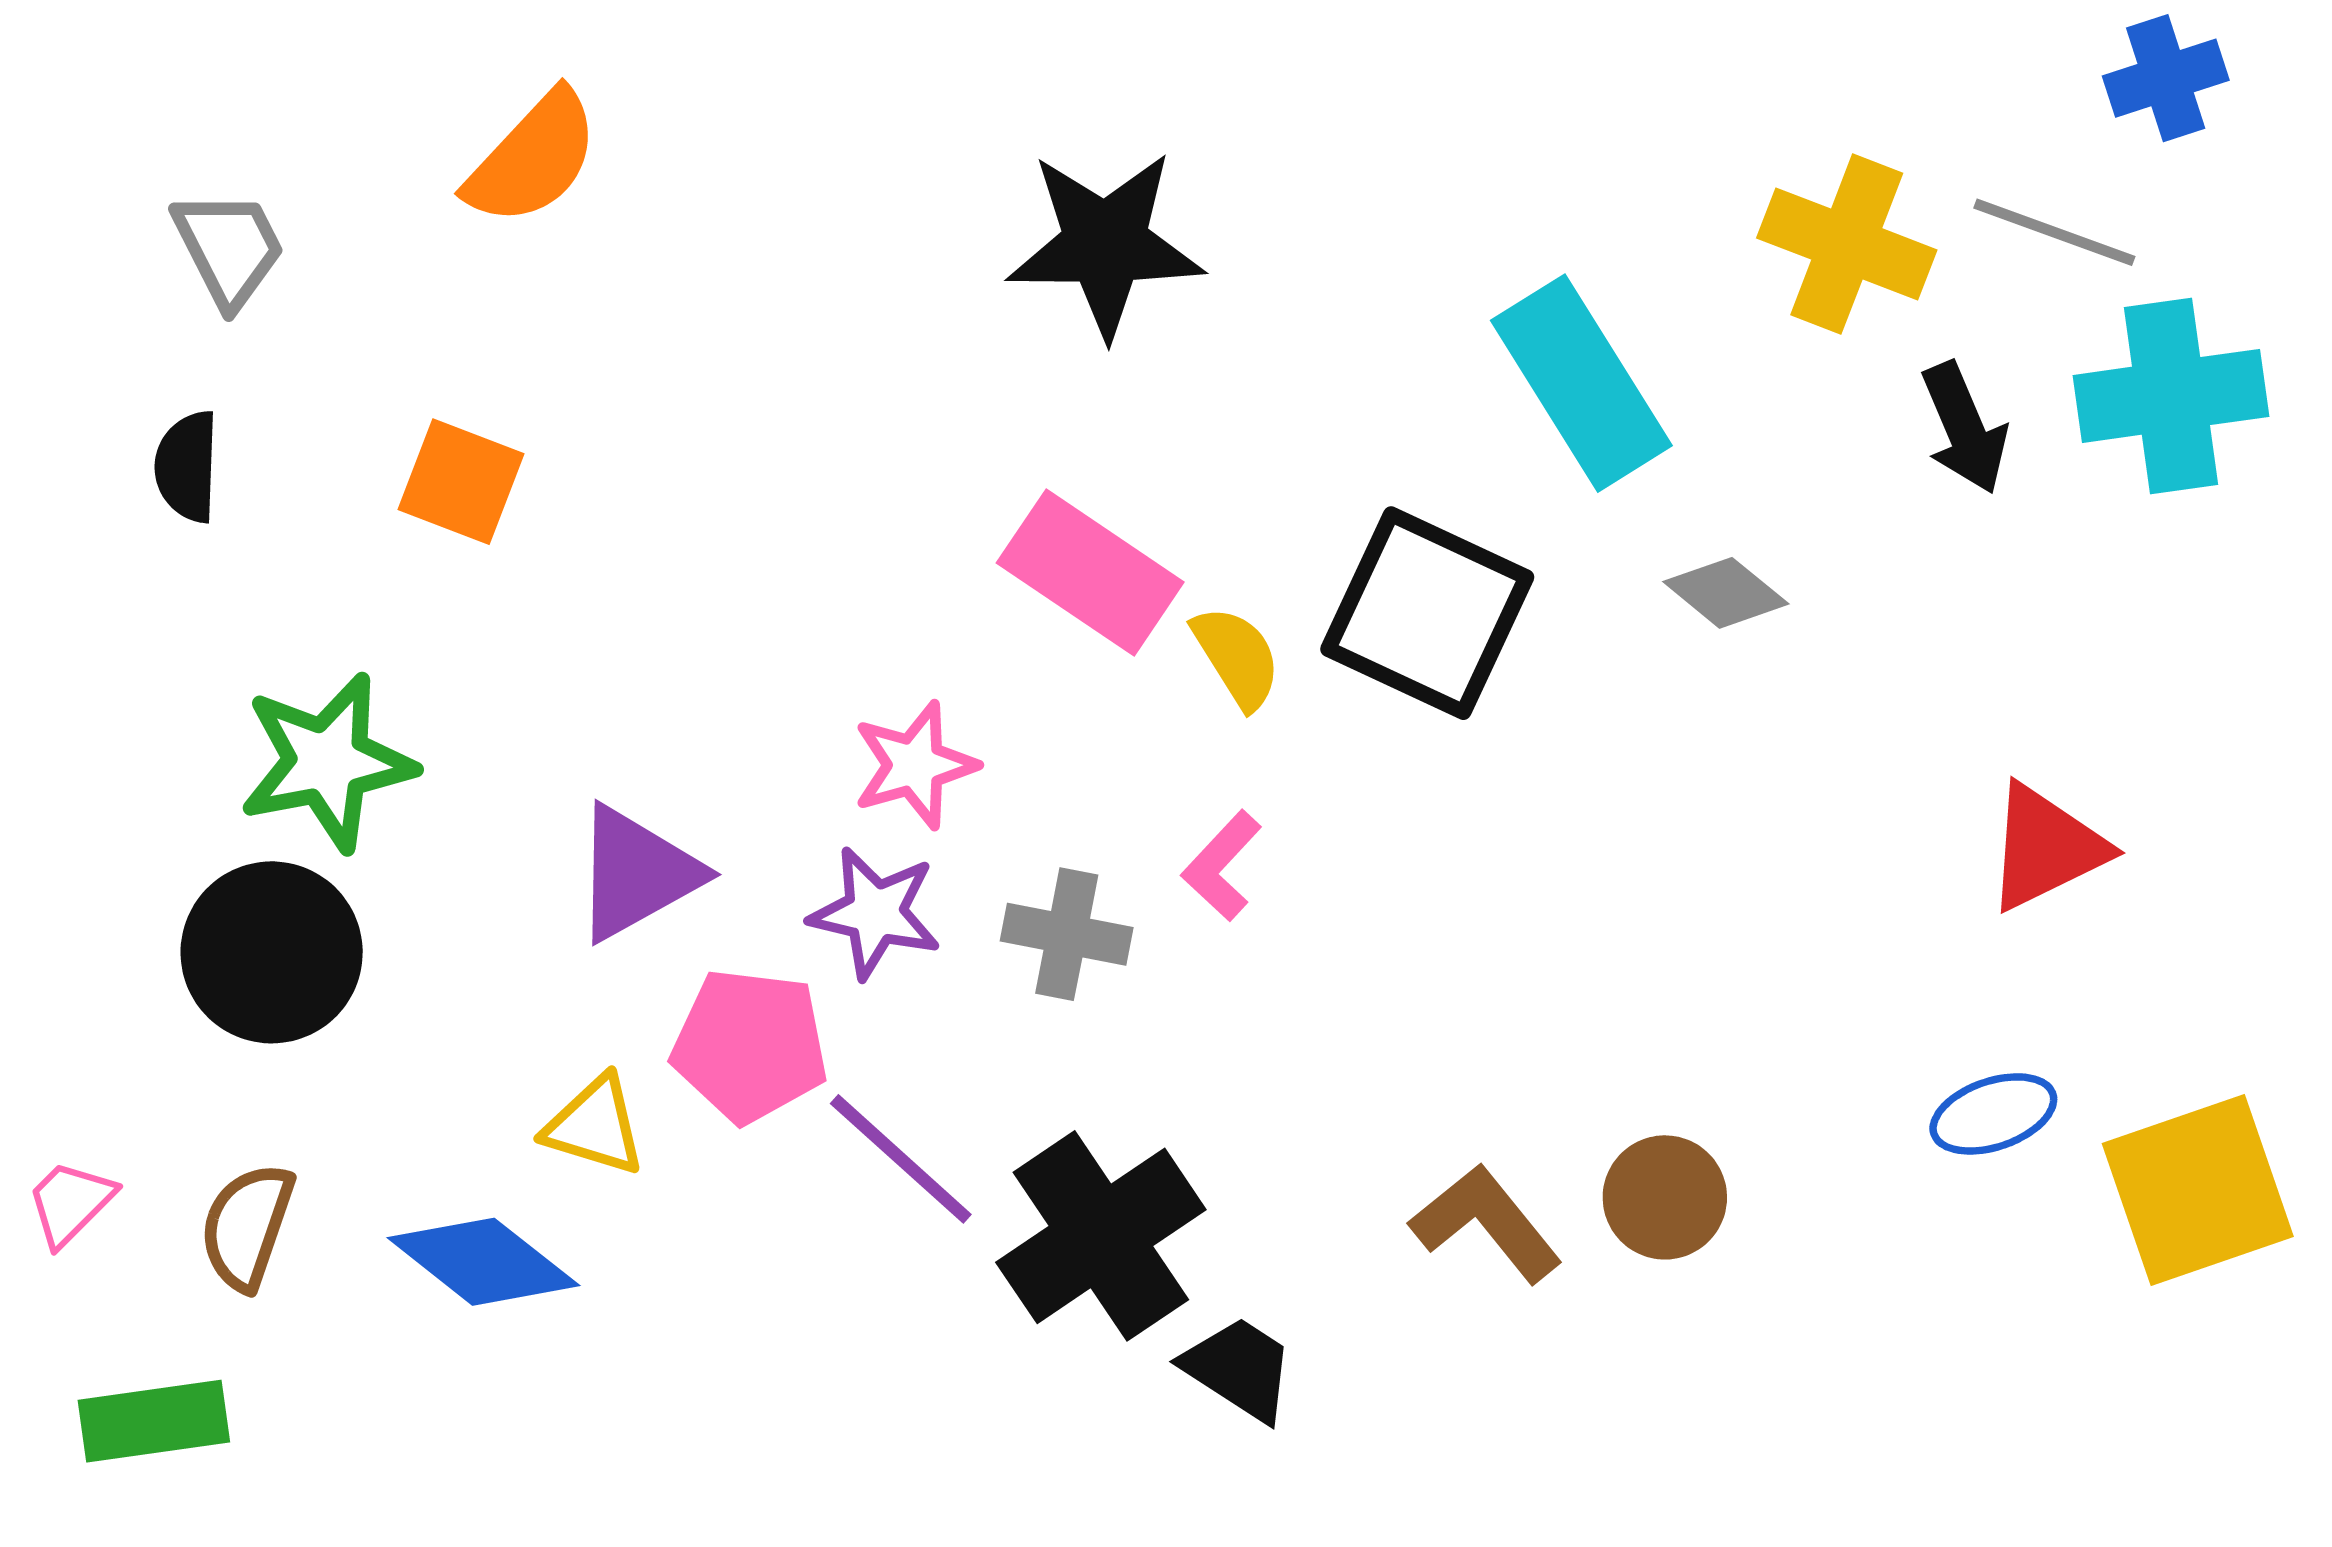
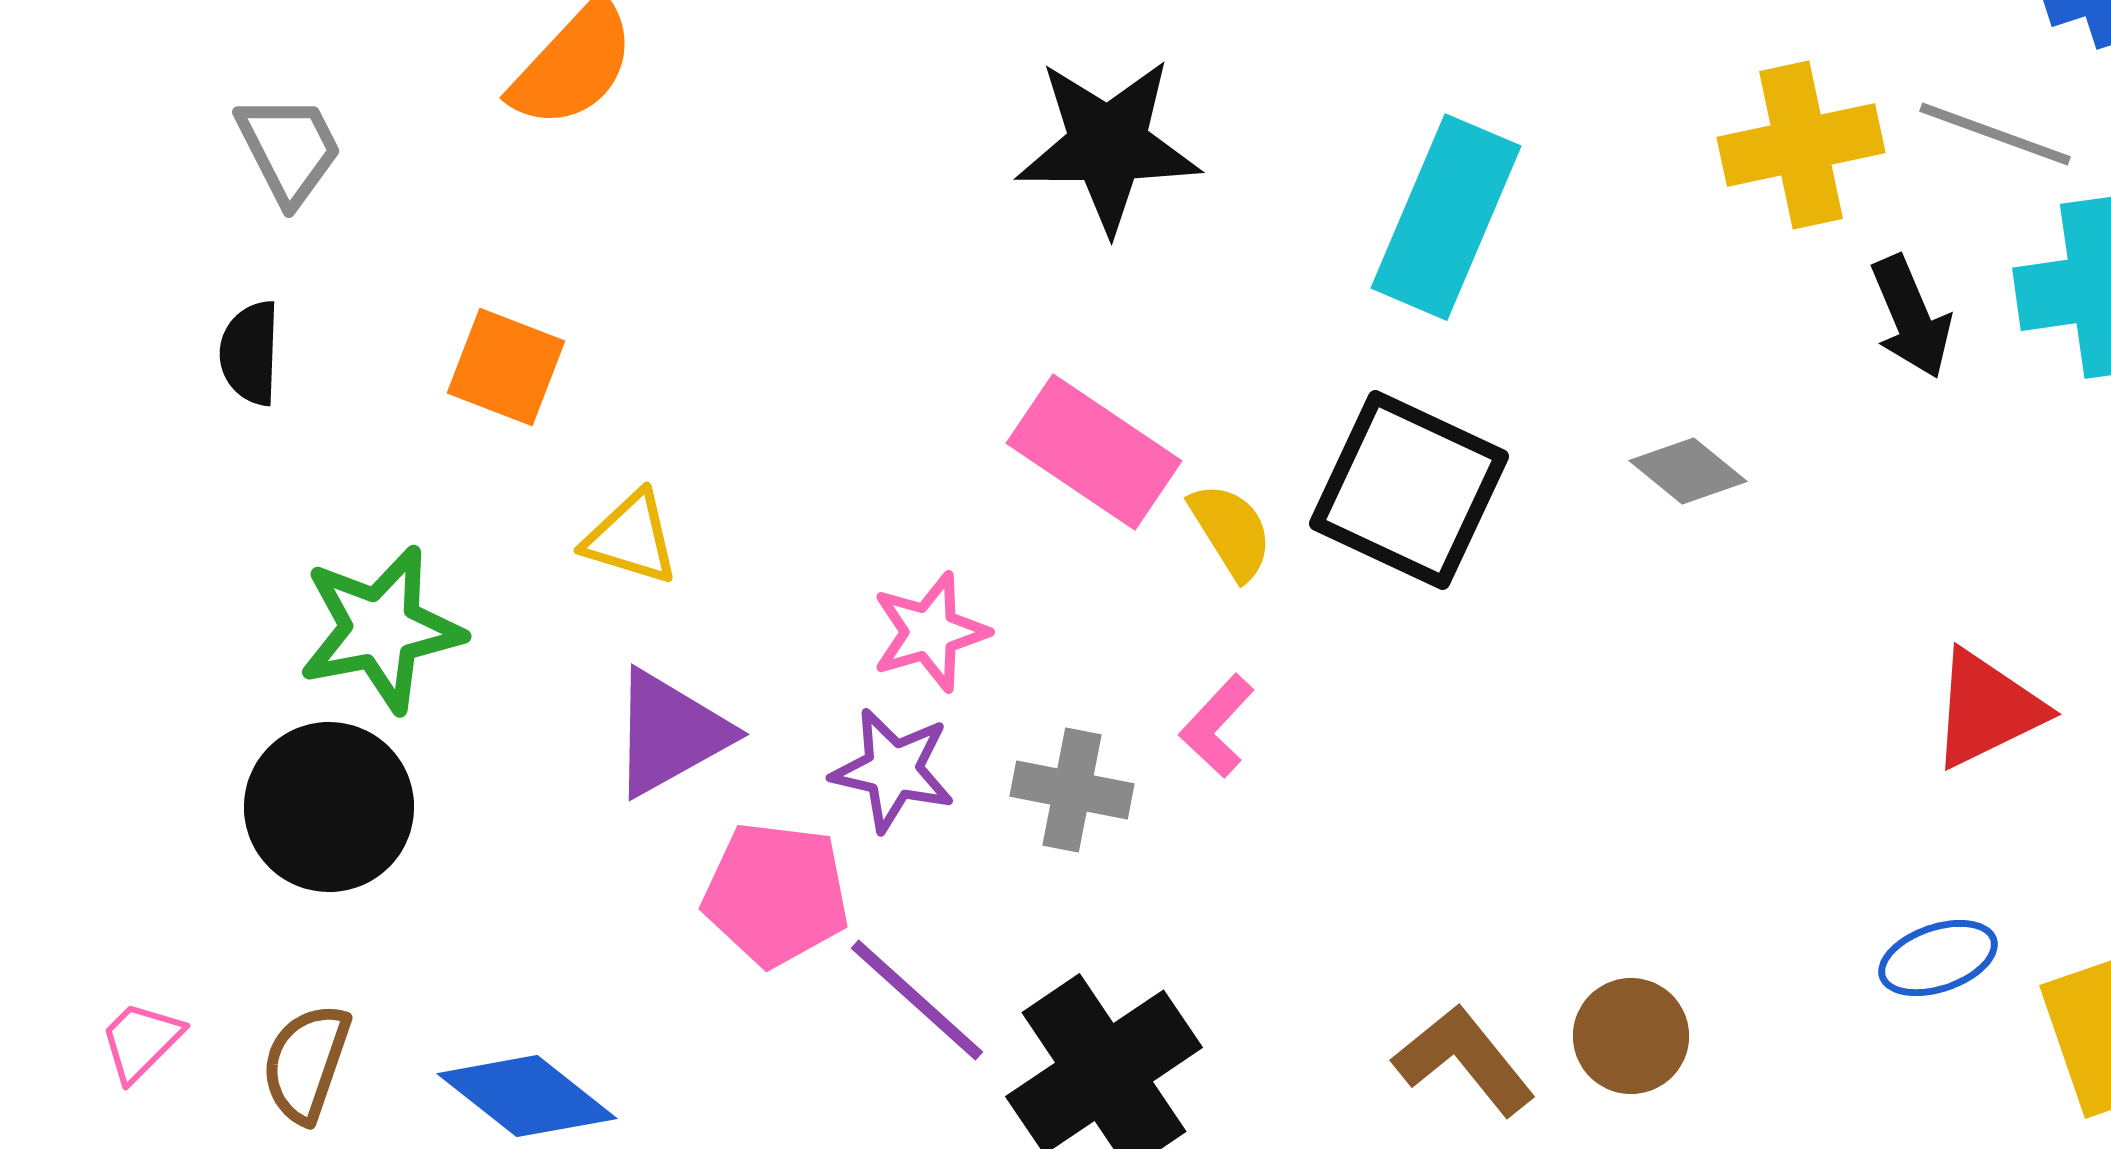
yellow cross: (1847, 244) -> (1801, 145), turned -33
cyan rectangle: (1581, 383) -> (1446, 217), moved, turned 55
yellow triangle: (595, 1126) -> (631, 538), moved

